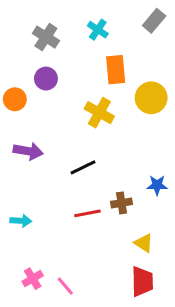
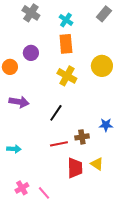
gray cross: (46, 37) -> (31, 13), moved
orange rectangle: (116, 70) -> (66, 44), moved
black line: (83, 167) -> (56, 113), turned -30
red trapezoid: (142, 282) -> (75, 168), moved

